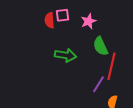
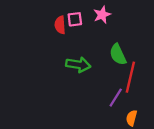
pink star: (88, 21) -> (102, 15), moved

